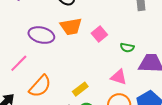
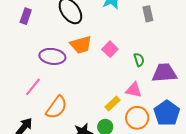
green semicircle: (127, 48) -> (139, 60), turned -112
yellow rectangle: (80, 89) -> (113, 103), moved

